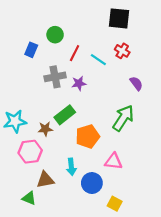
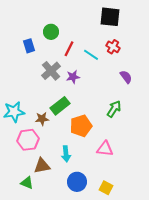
blue rectangle: (31, 50) -> (29, 46), turned -40
gray cross: (55, 77) -> (51, 71), turned -30
green arrow: (123, 118) -> (114, 109), size x0.7
blue circle: (92, 183) -> (77, 182), moved

